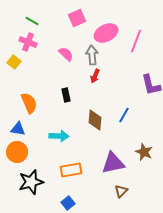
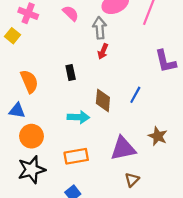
pink semicircle: (66, 54) -> (71, 13), moved
cyan arrow: (59, 136) -> (78, 117), moved
orange circle: (17, 152) -> (31, 136), moved

